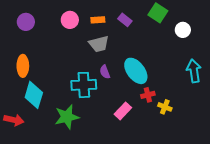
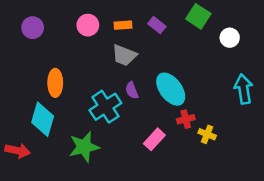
gray trapezoid: (99, 44) -> (124, 55), turned 35
orange ellipse: (23, 66) -> (55, 83), moved
cyan cross: (84, 85) -> (105, 107), turned -30

